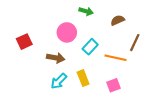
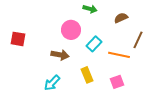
red square: (24, 42) -> (18, 39), moved, turned 35
cyan arrow: (59, 81) -> (52, 83), moved

